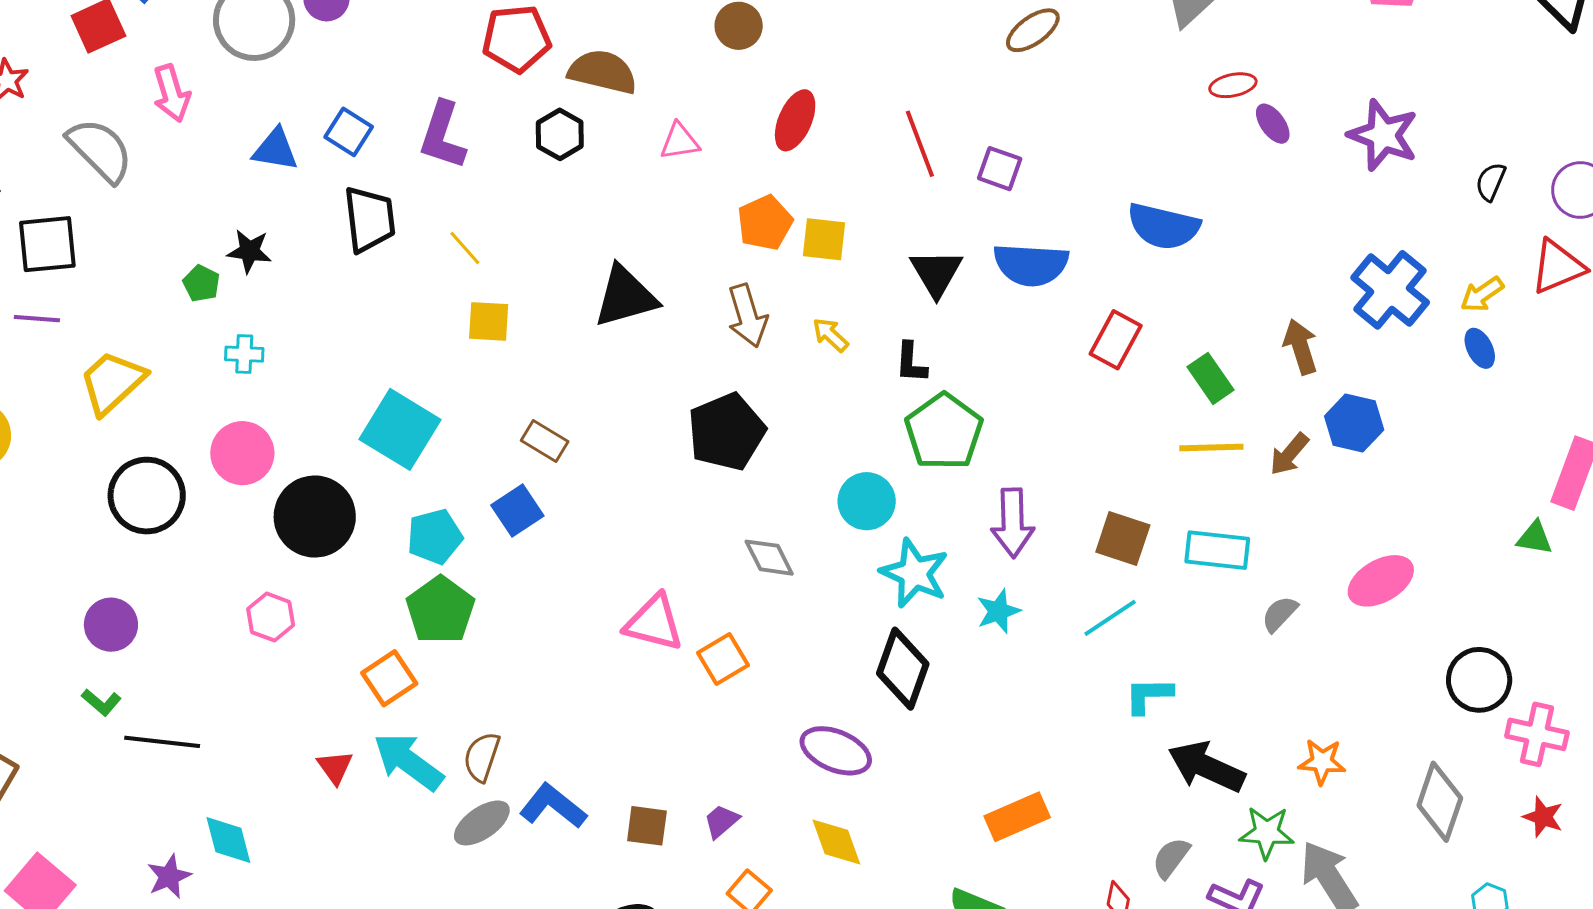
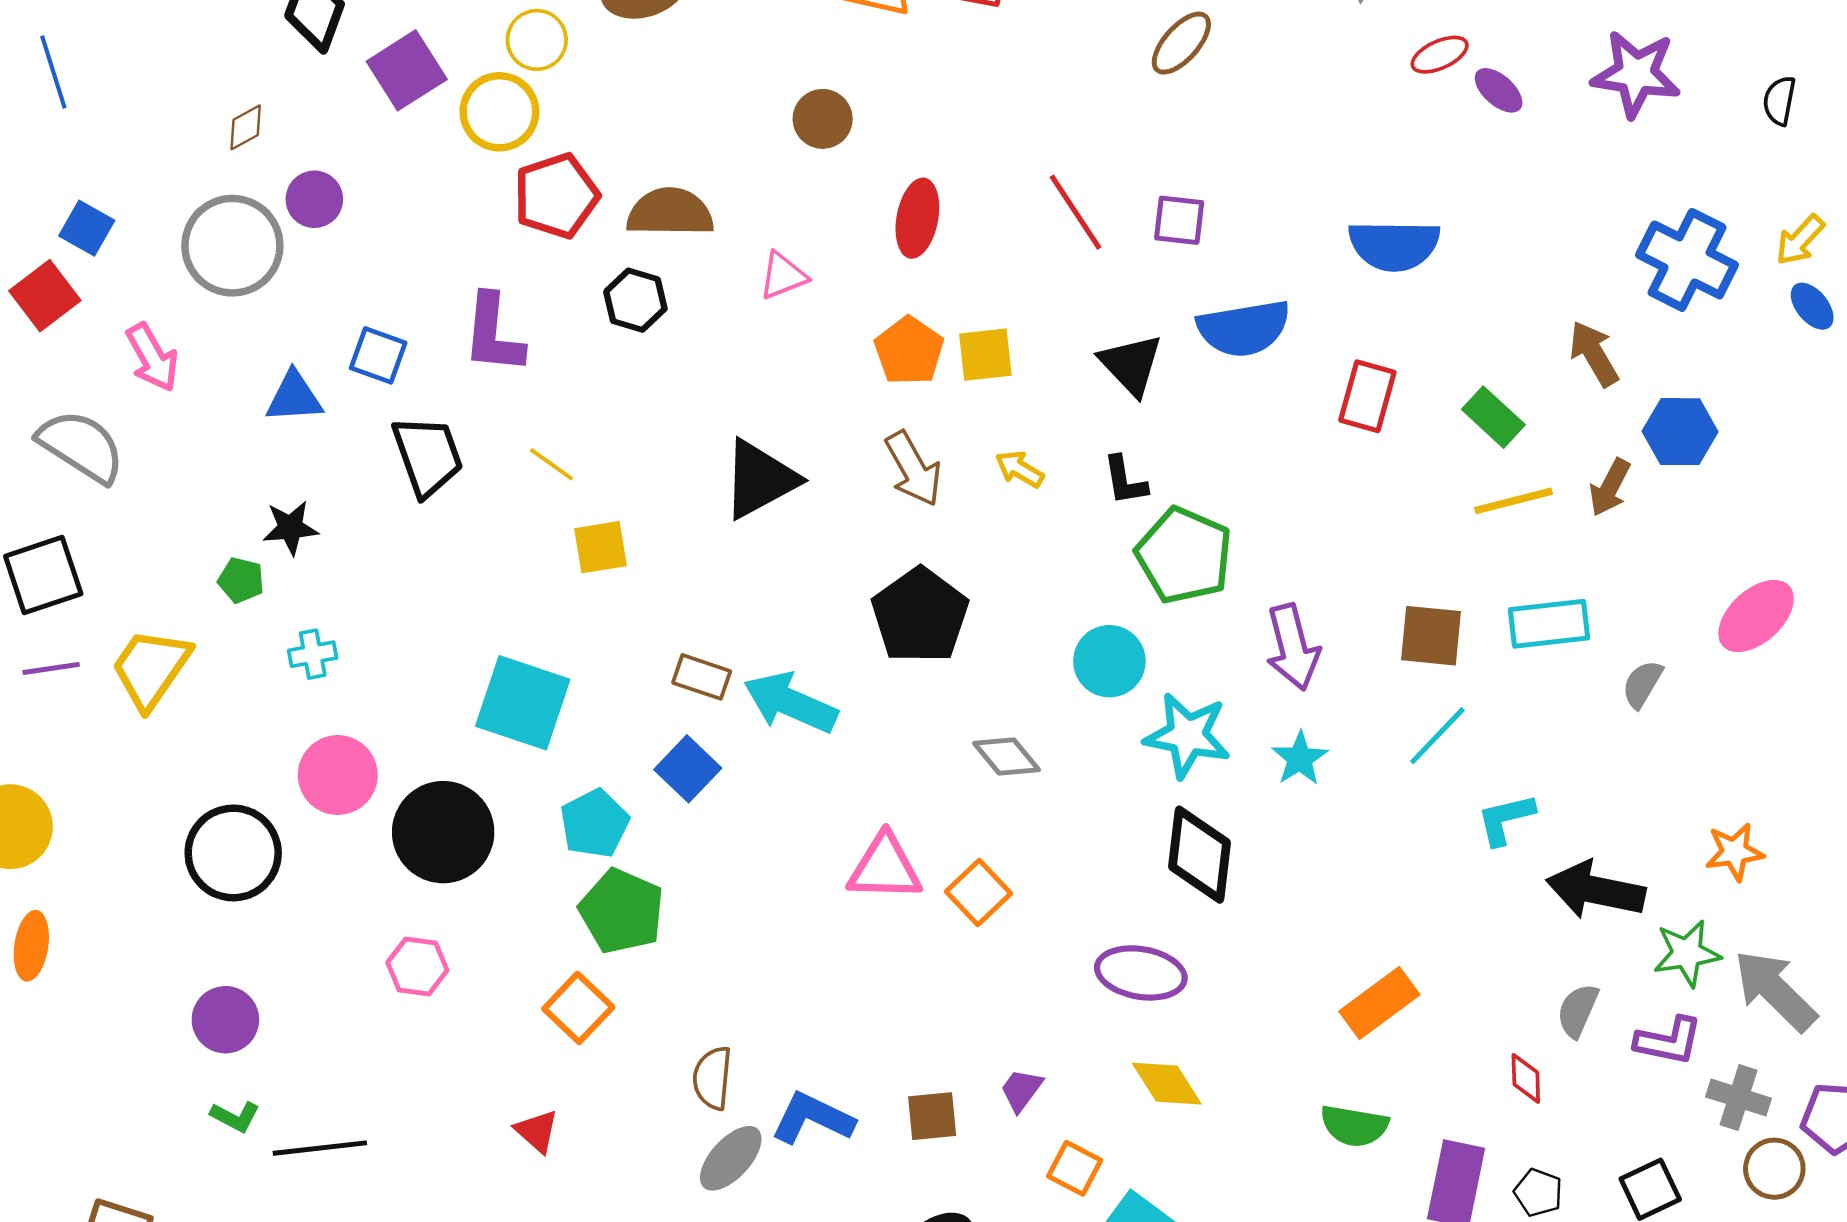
yellow trapezoid: (112, 382) -> (151, 668), moved
cyan arrow: (408, 762) -> (790, 703), moved

